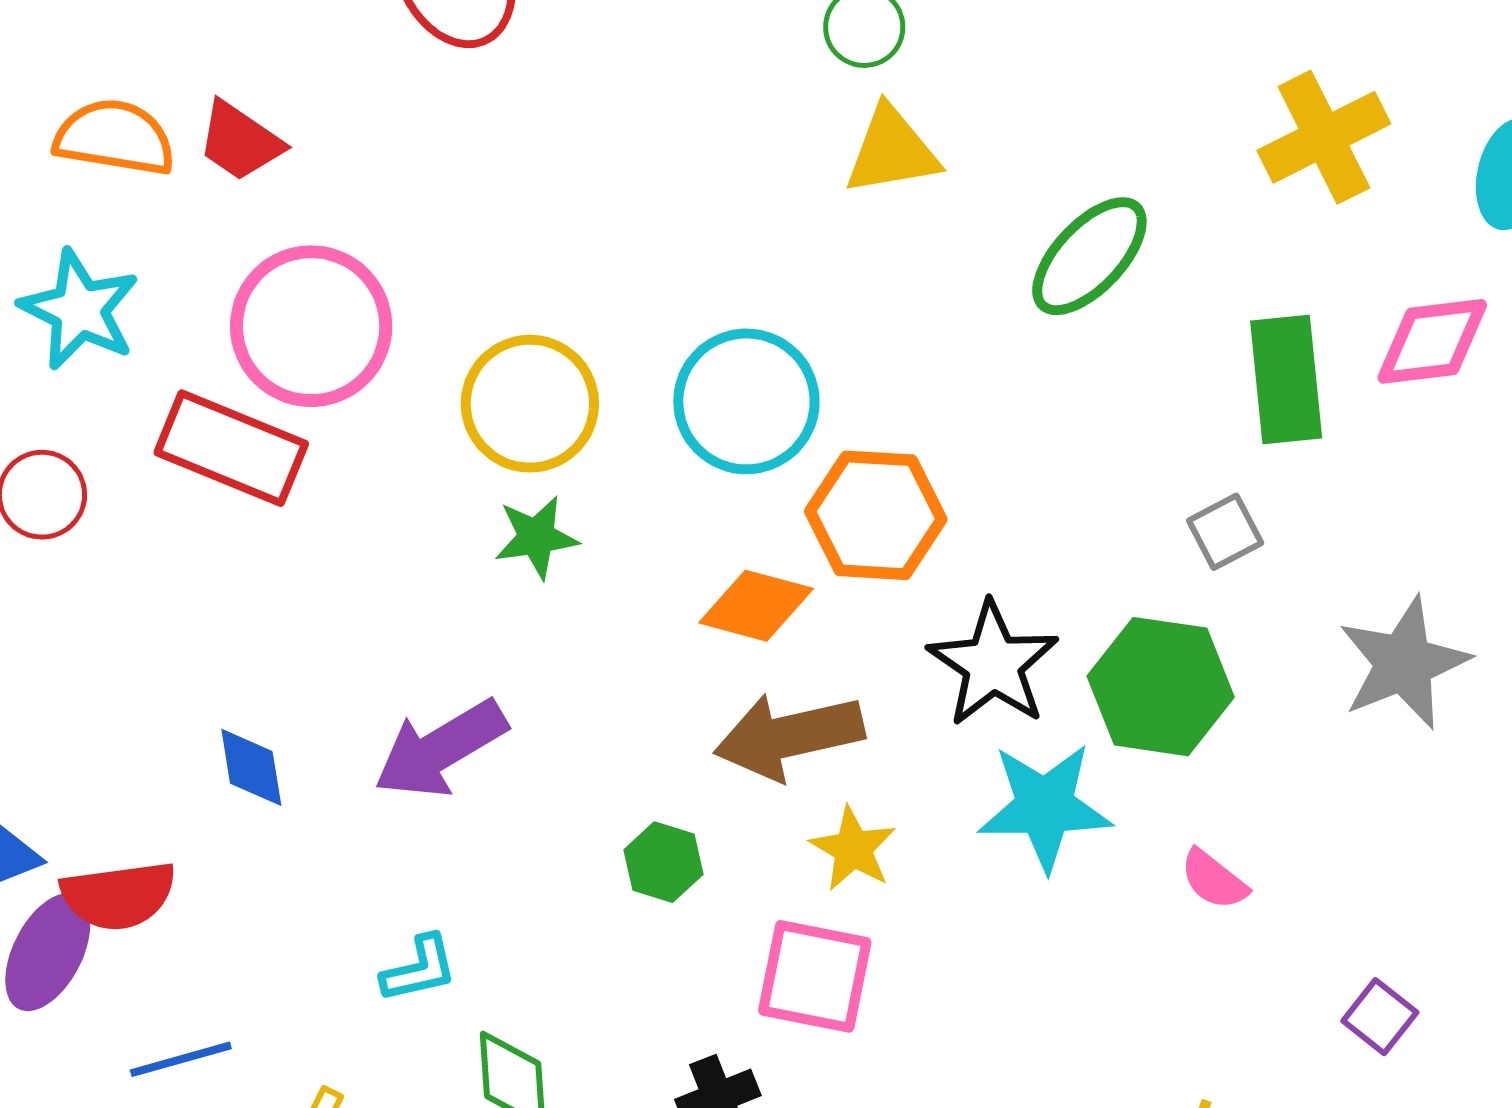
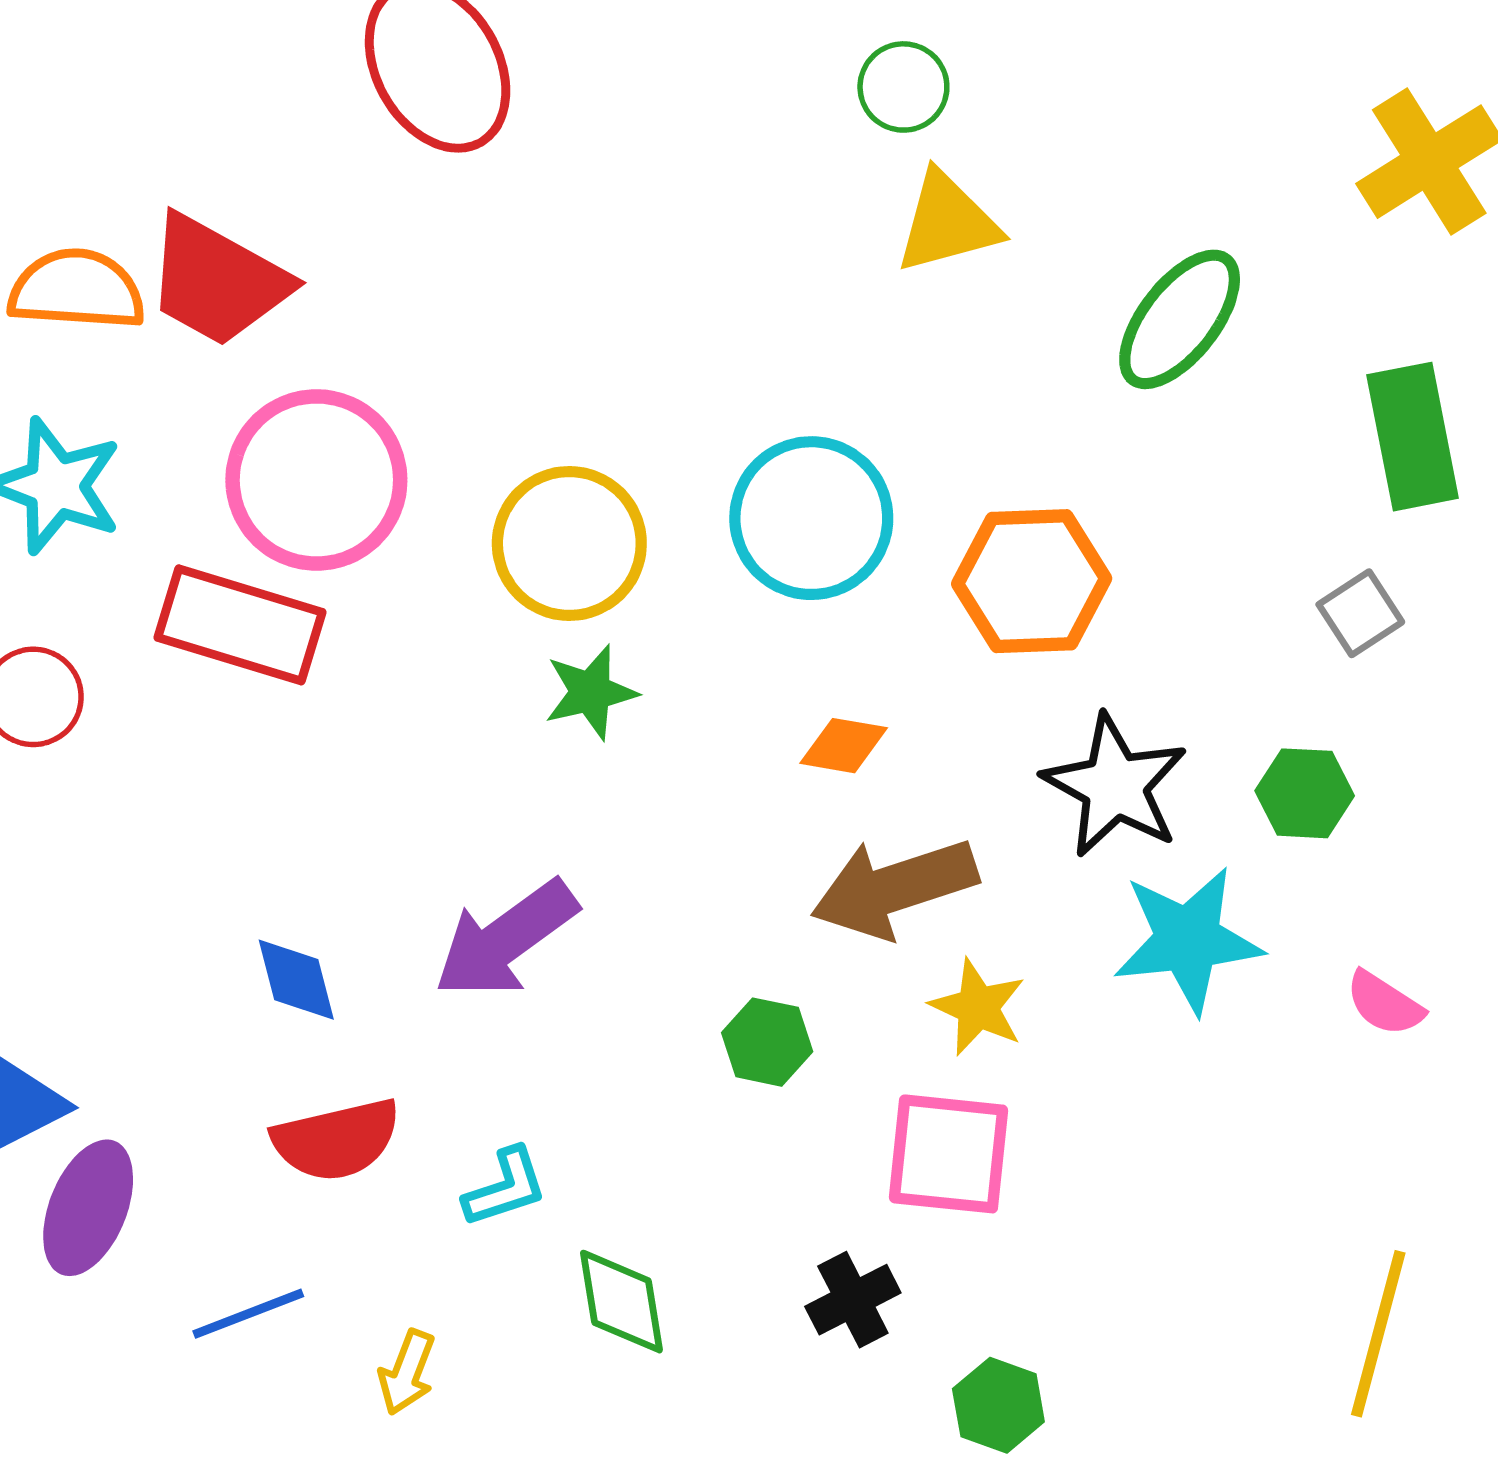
red trapezoid: (240, 141) -> (217, 281), size x1.5
orange hexagon: (876, 515) -> (1032, 581), moved
orange diamond: (756, 606) -> (844, 746), size x0.7
green hexagon: (1161, 687) -> (1305, 793), size x0.6
red semicircle: (118, 895) -> (336, 1140), moved

